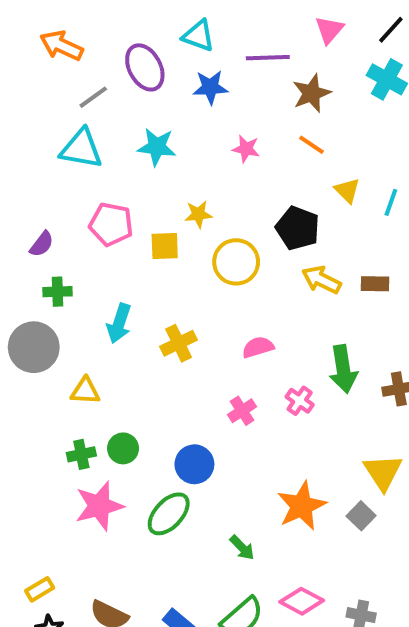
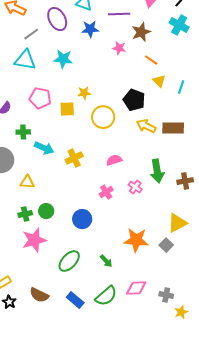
orange line: (312, 145) -> (151, 60), moved
pink star: (246, 149) -> (119, 48), moved
brown rectangle: (375, 284) -> (173, 128), size x1.5
green cross: (58, 292) -> (23, 132), moved
cyan arrow: (119, 323) -> (44, 148), turned -84
yellow triangle: (383, 472) -> (177, 223), turned 35
orange star: (302, 506) -> (136, 240), turned 30
green ellipse: (169, 514) -> (69, 261), moved
pink diamond: (302, 601) -> (136, 288), turned -30

